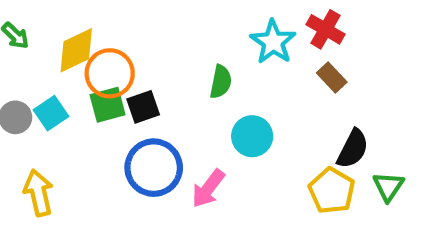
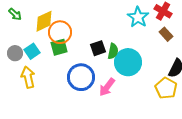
green semicircle: (221, 82) -> (113, 51), moved
black square: (143, 107) -> (98, 48), moved
cyan circle: (252, 136) -> (128, 62), size x1.4
yellow arrow: (38, 193) -> (28, 77), moved

